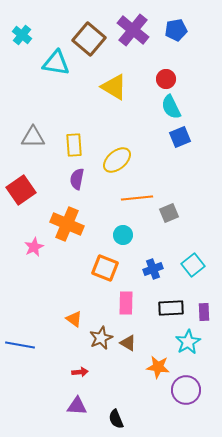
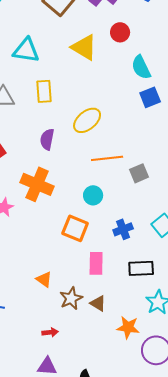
cyan triangle: (56, 63) -> (26, 50), moved
red circle: (166, 79) -> (120, 32), moved
yellow rectangle: (74, 145) -> (44, 91), moved

